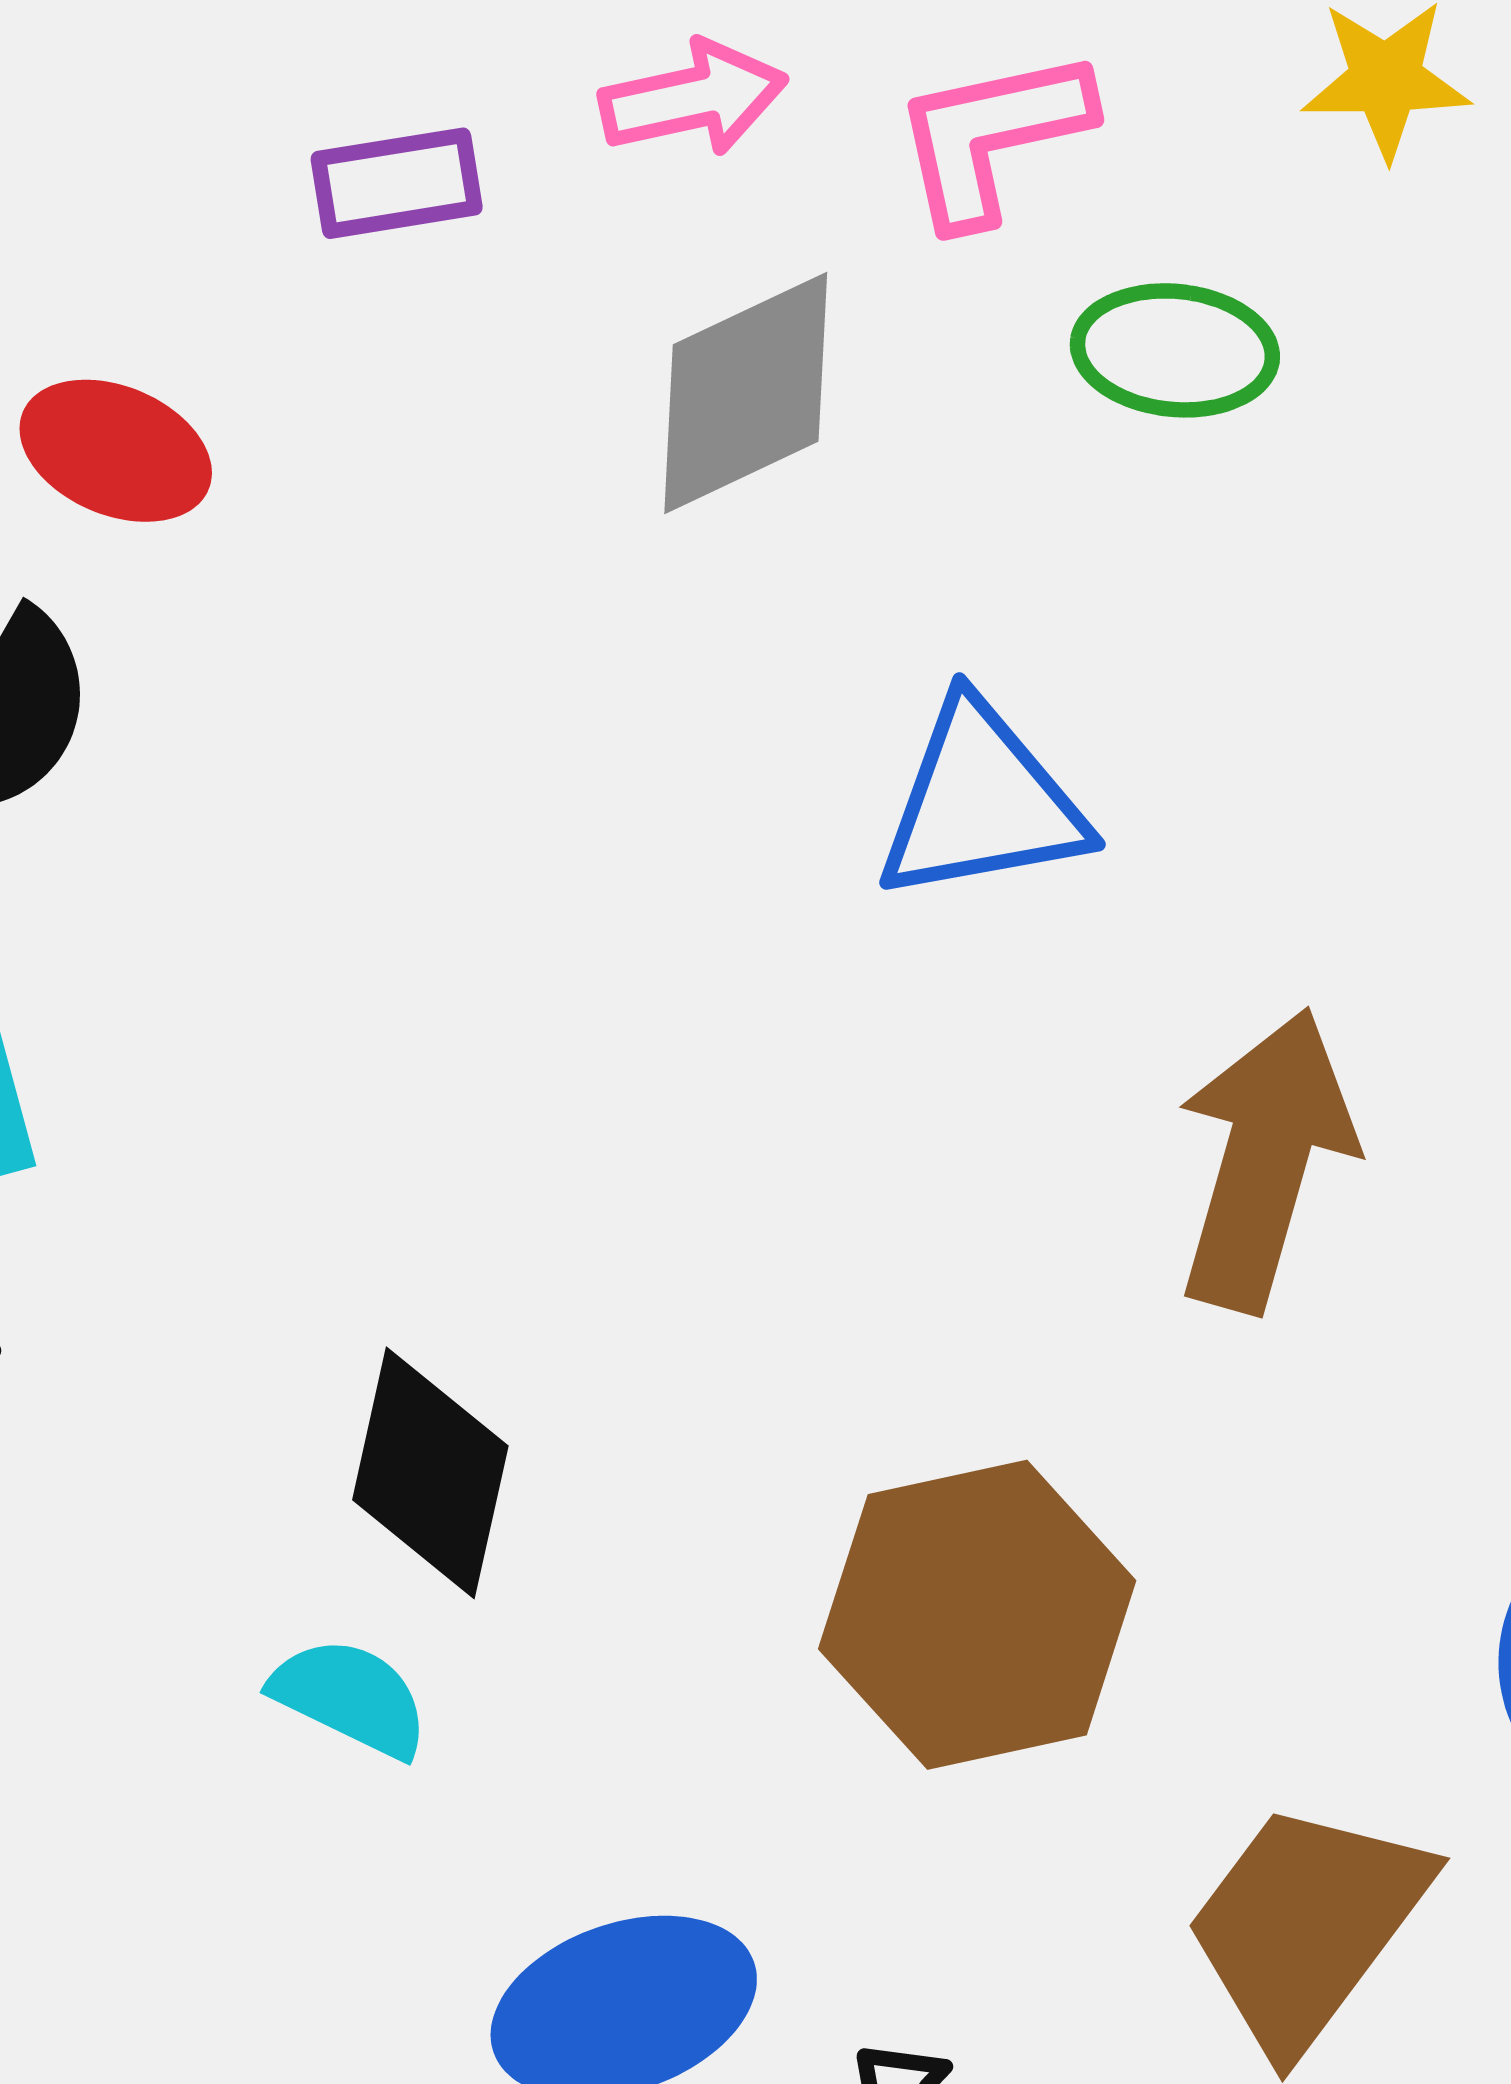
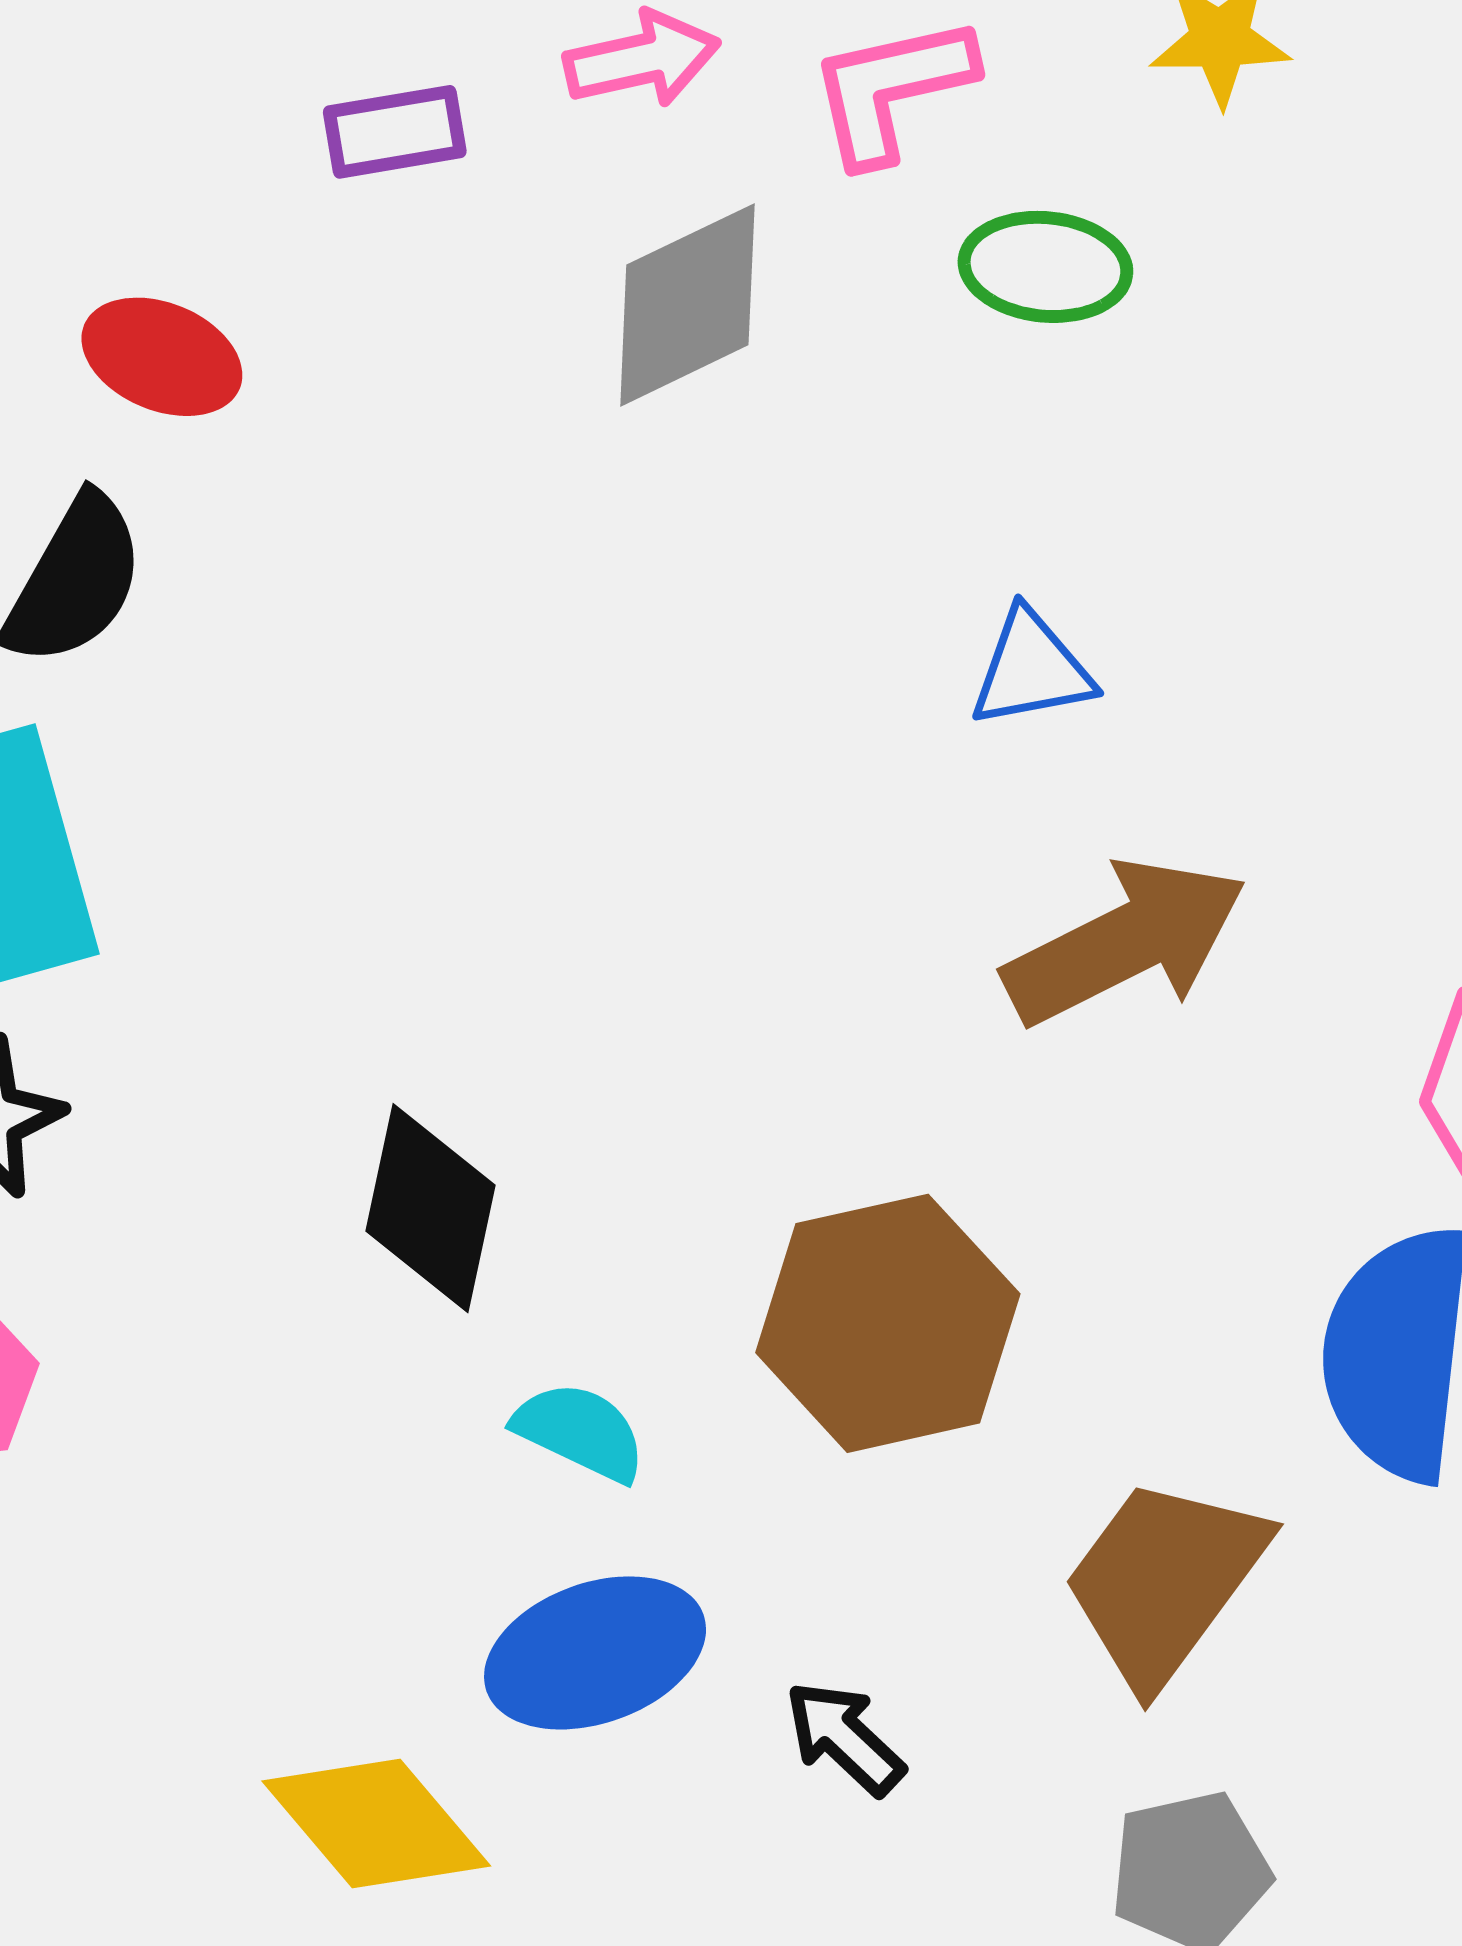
blue triangle: (981, 802) -> (1032, 669), moved, size x0.7
brown arrow: (1265, 1160) -> (1125, 942), turned 48
cyan semicircle: (350, 1697) -> (580, 1432), moved

